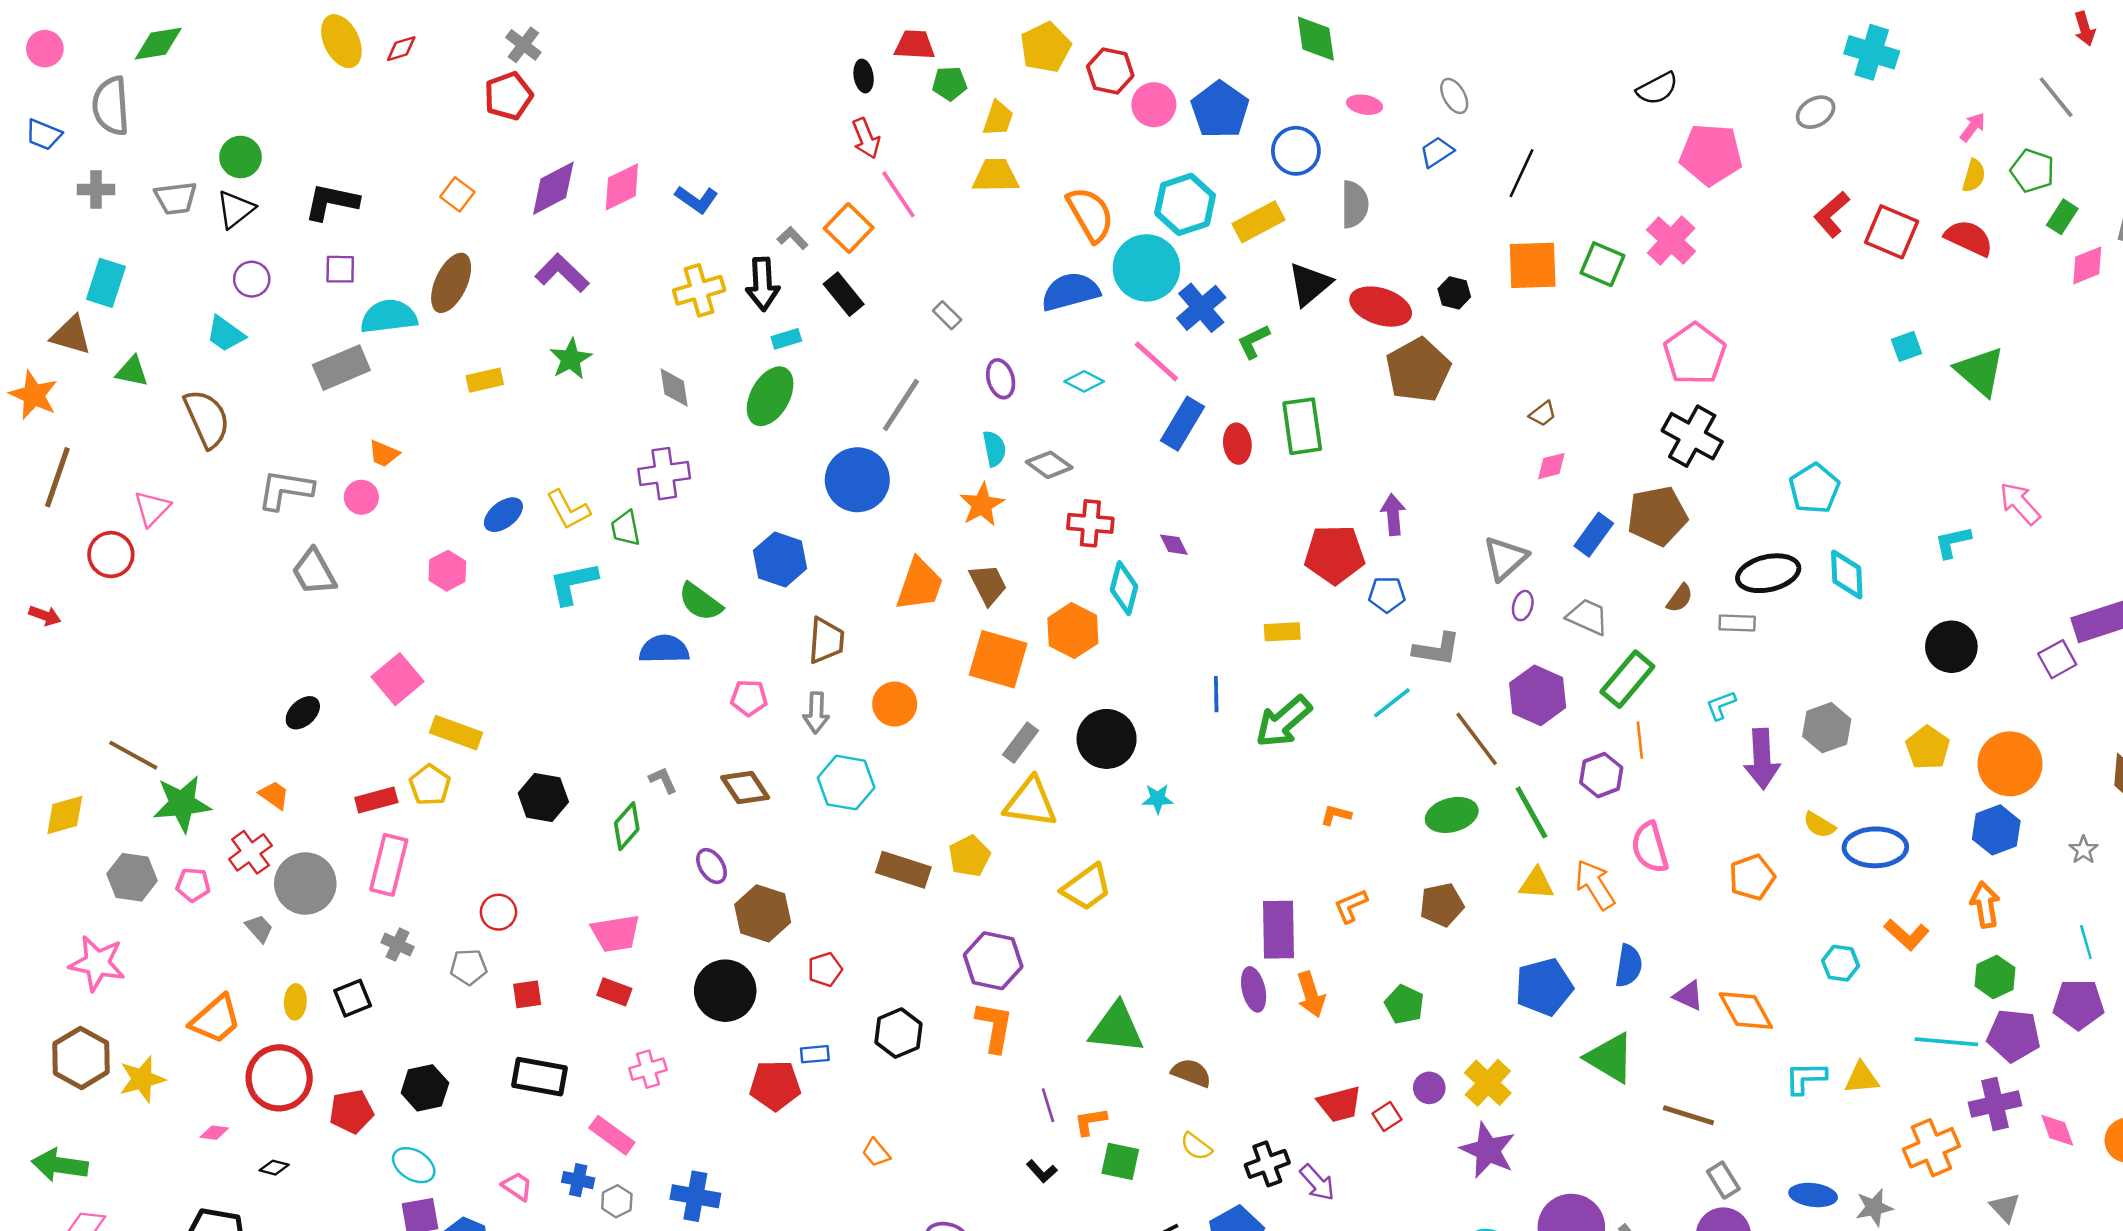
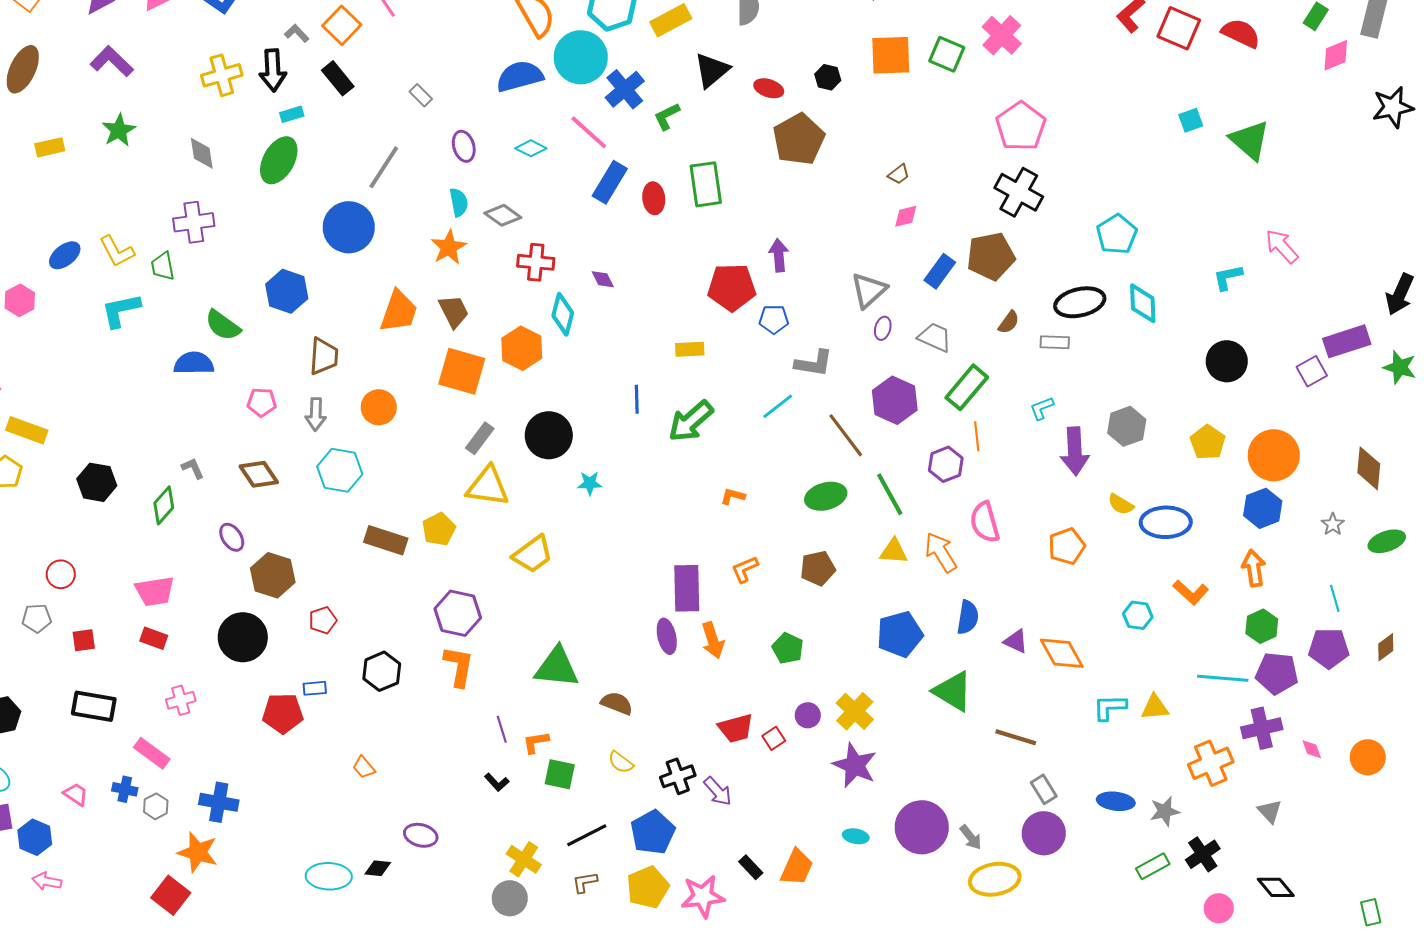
red ellipse: (1381, 307) -> (769, 88), size x0.6
pink diamond: (2057, 1130) -> (1312, 749), size x0.7

